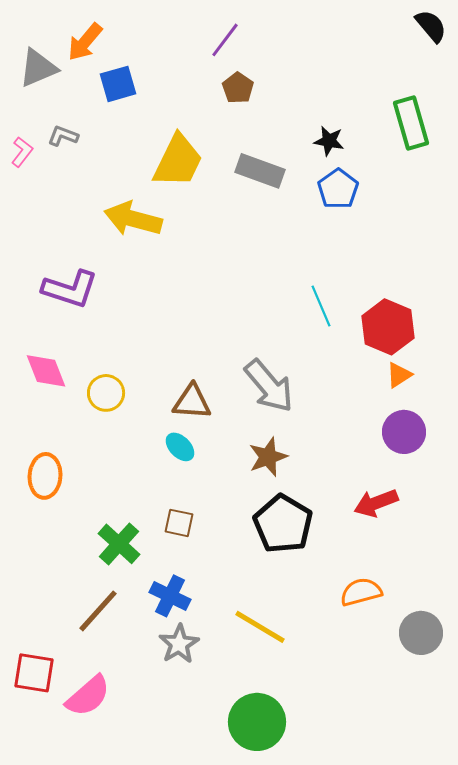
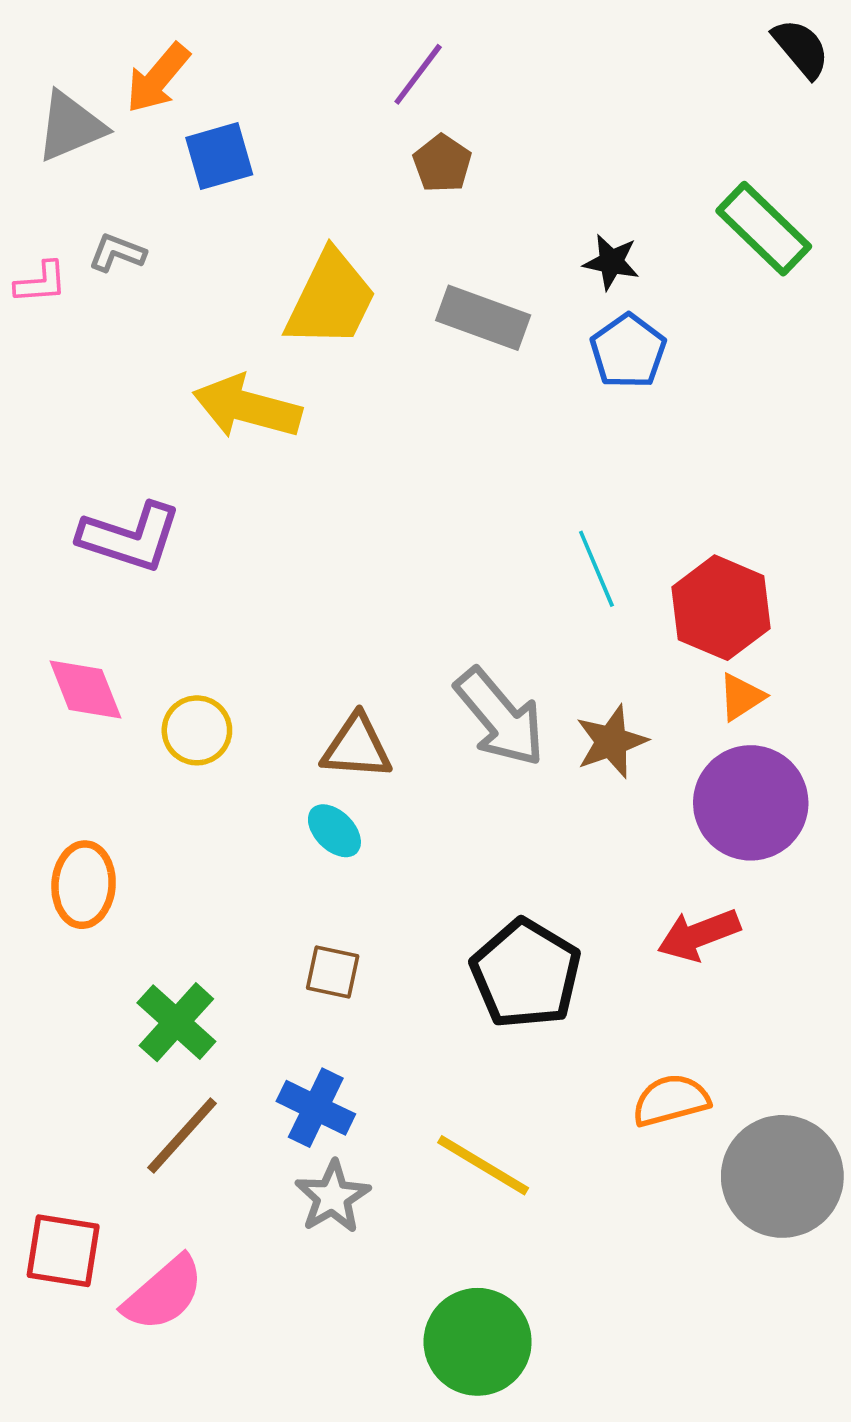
green rectangle: (411, 123) -> (764, 229), turned -30
pink L-shape: (22, 152) -> (41, 282), turned 48
purple circle: (404, 432) -> (751, 803), size x1.4
brown star: (268, 457) -> (611, 742), moved
green cross: (119, 544) -> (176, 1022), moved
gray circle: (421, 633) -> (782, 1176), size x1.5

